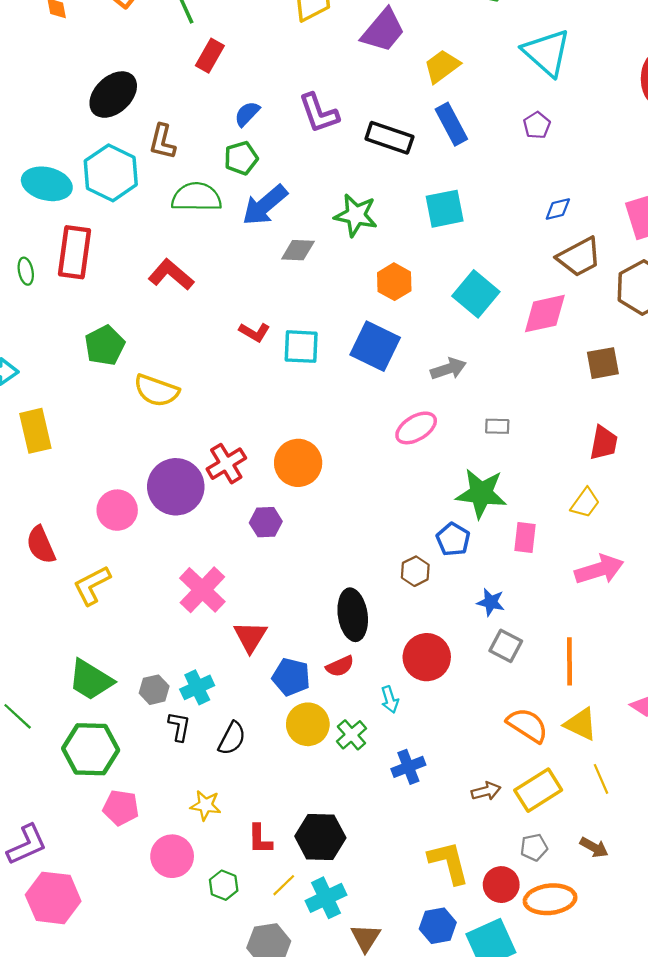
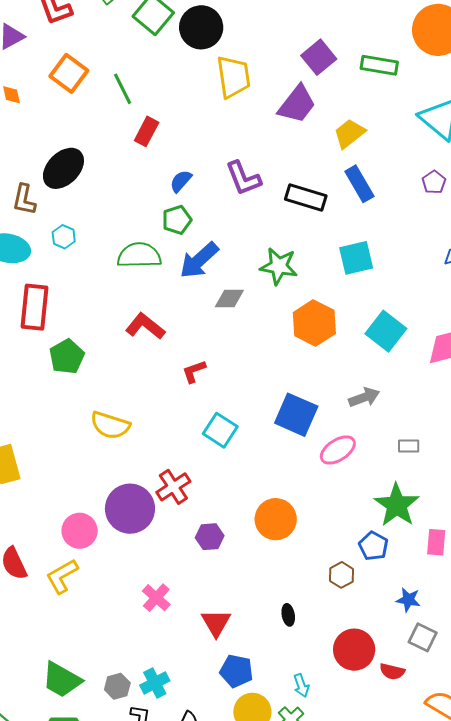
brown L-shape: (162, 142) -> (24, 200), moved
cyan hexagon: (111, 173) -> (64, 237), size x0.5
red L-shape: (171, 275) -> (145, 326), moved
orange hexagon: (394, 282) -> (314, 323), size x1.4
red L-shape: (254, 332) -> (194, 371), turned 132
green pentagon: (105, 345) -> (67, 357), moved
blue square: (375, 346) -> (296, 415), moved
cyan square: (301, 347) -> (220, 430), moved, turned 32
orange circle: (298, 463) -> (276, 519), moved
green star: (481, 493) -> (397, 505), turned 30
yellow L-shape: (92, 585) -> (62, 576), moved
pink cross: (202, 590) -> (156, 598), size x0.7
black ellipse: (353, 615) -> (288, 615), size x0.5
red triangle: (250, 637) -> (216, 623), moved
red semicircle: (340, 666) -> (392, 671), moved, turned 40
cyan arrow: (390, 700) -> (301, 686), moved

